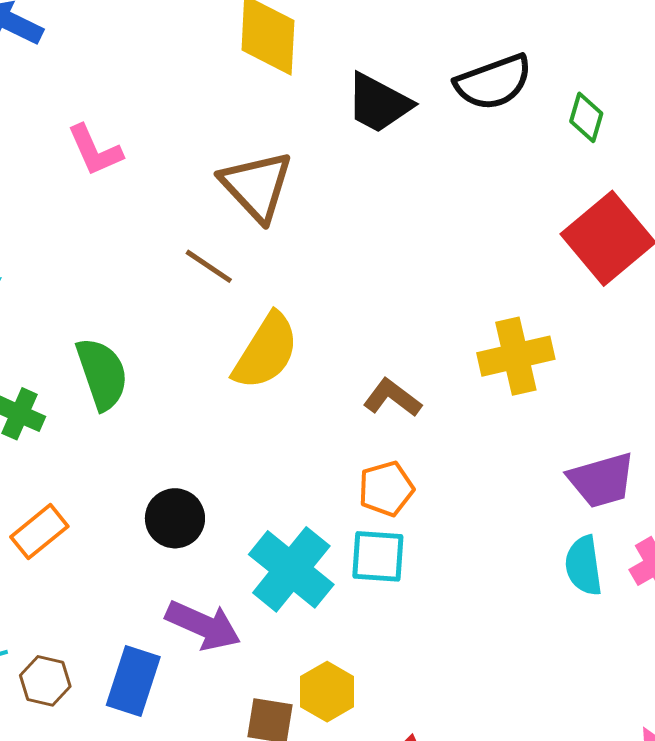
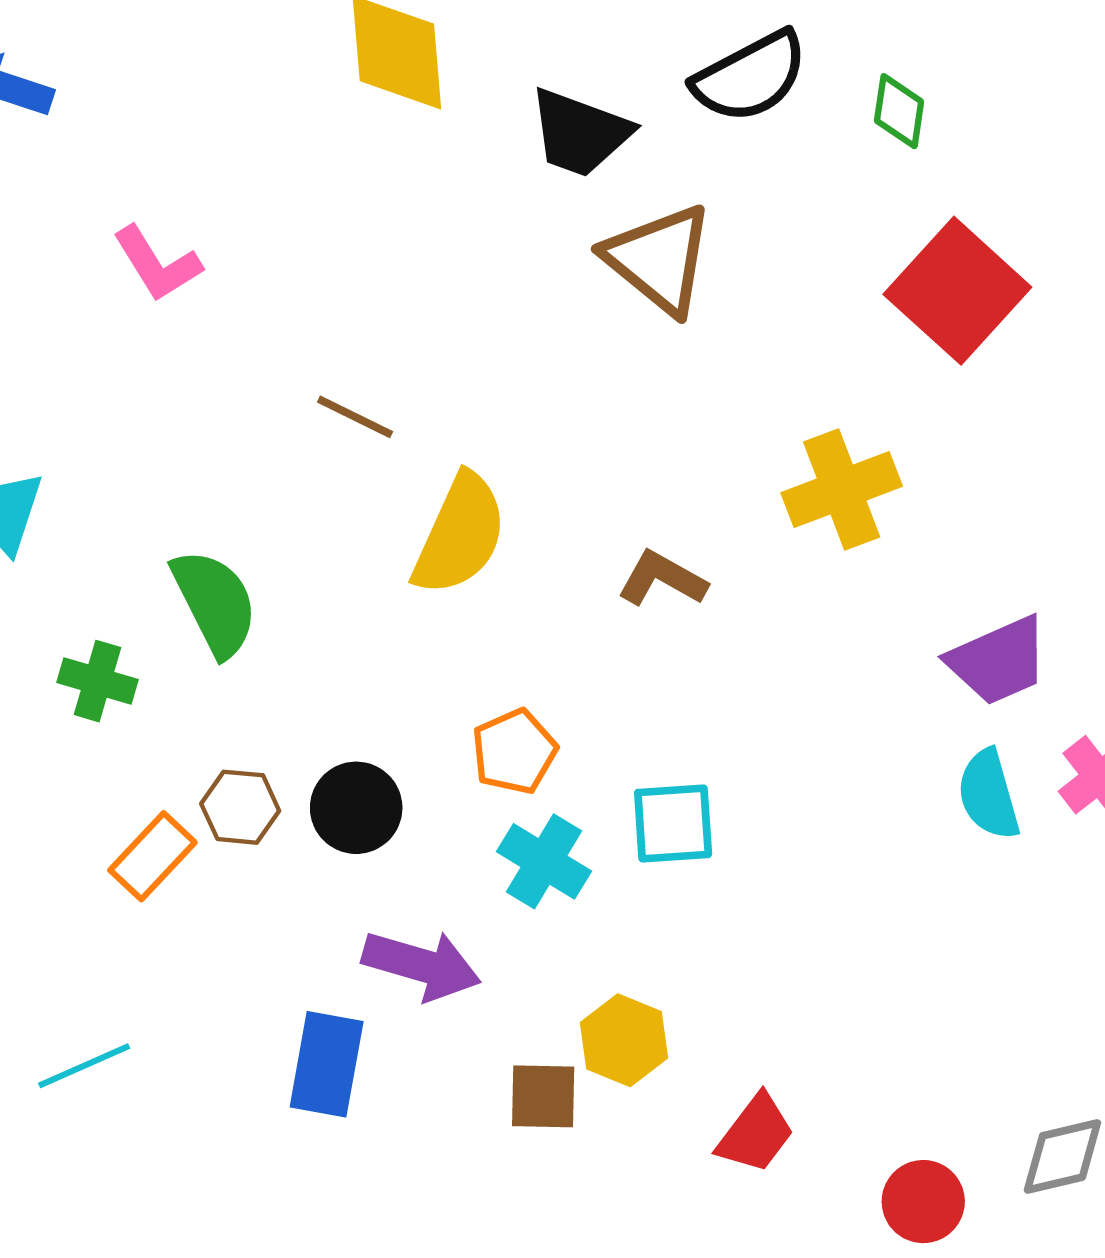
brown triangle: (257, 186) -> (659, 259), moved
orange pentagon: (386, 489) -> (514, 752), moved
cyan cross: (291, 569) -> (544, 861), size x0.7
brown hexagon: (45, 681) -> (240, 807), moved

